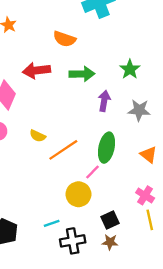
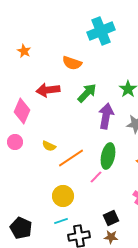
green arrow: (82, 74) -> (87, 93), turned -45
purple arrow: (104, 101) -> (106, 116), size x1.4
yellow circle: (78, 194) -> (63, 196), moved

